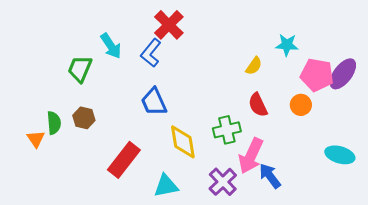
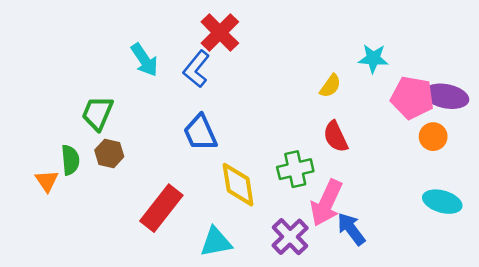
green trapezoid: (80, 69) -> (98, 113), moved
purple ellipse: (343, 74) -> (446, 96), turned 64
orange circle: (301, 105) -> (433, 137), moved

